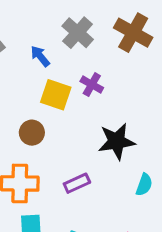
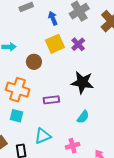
yellow square: (56, 95) -> (55, 44), turned 30
cyan semicircle: (144, 185) -> (83, 117), moved

